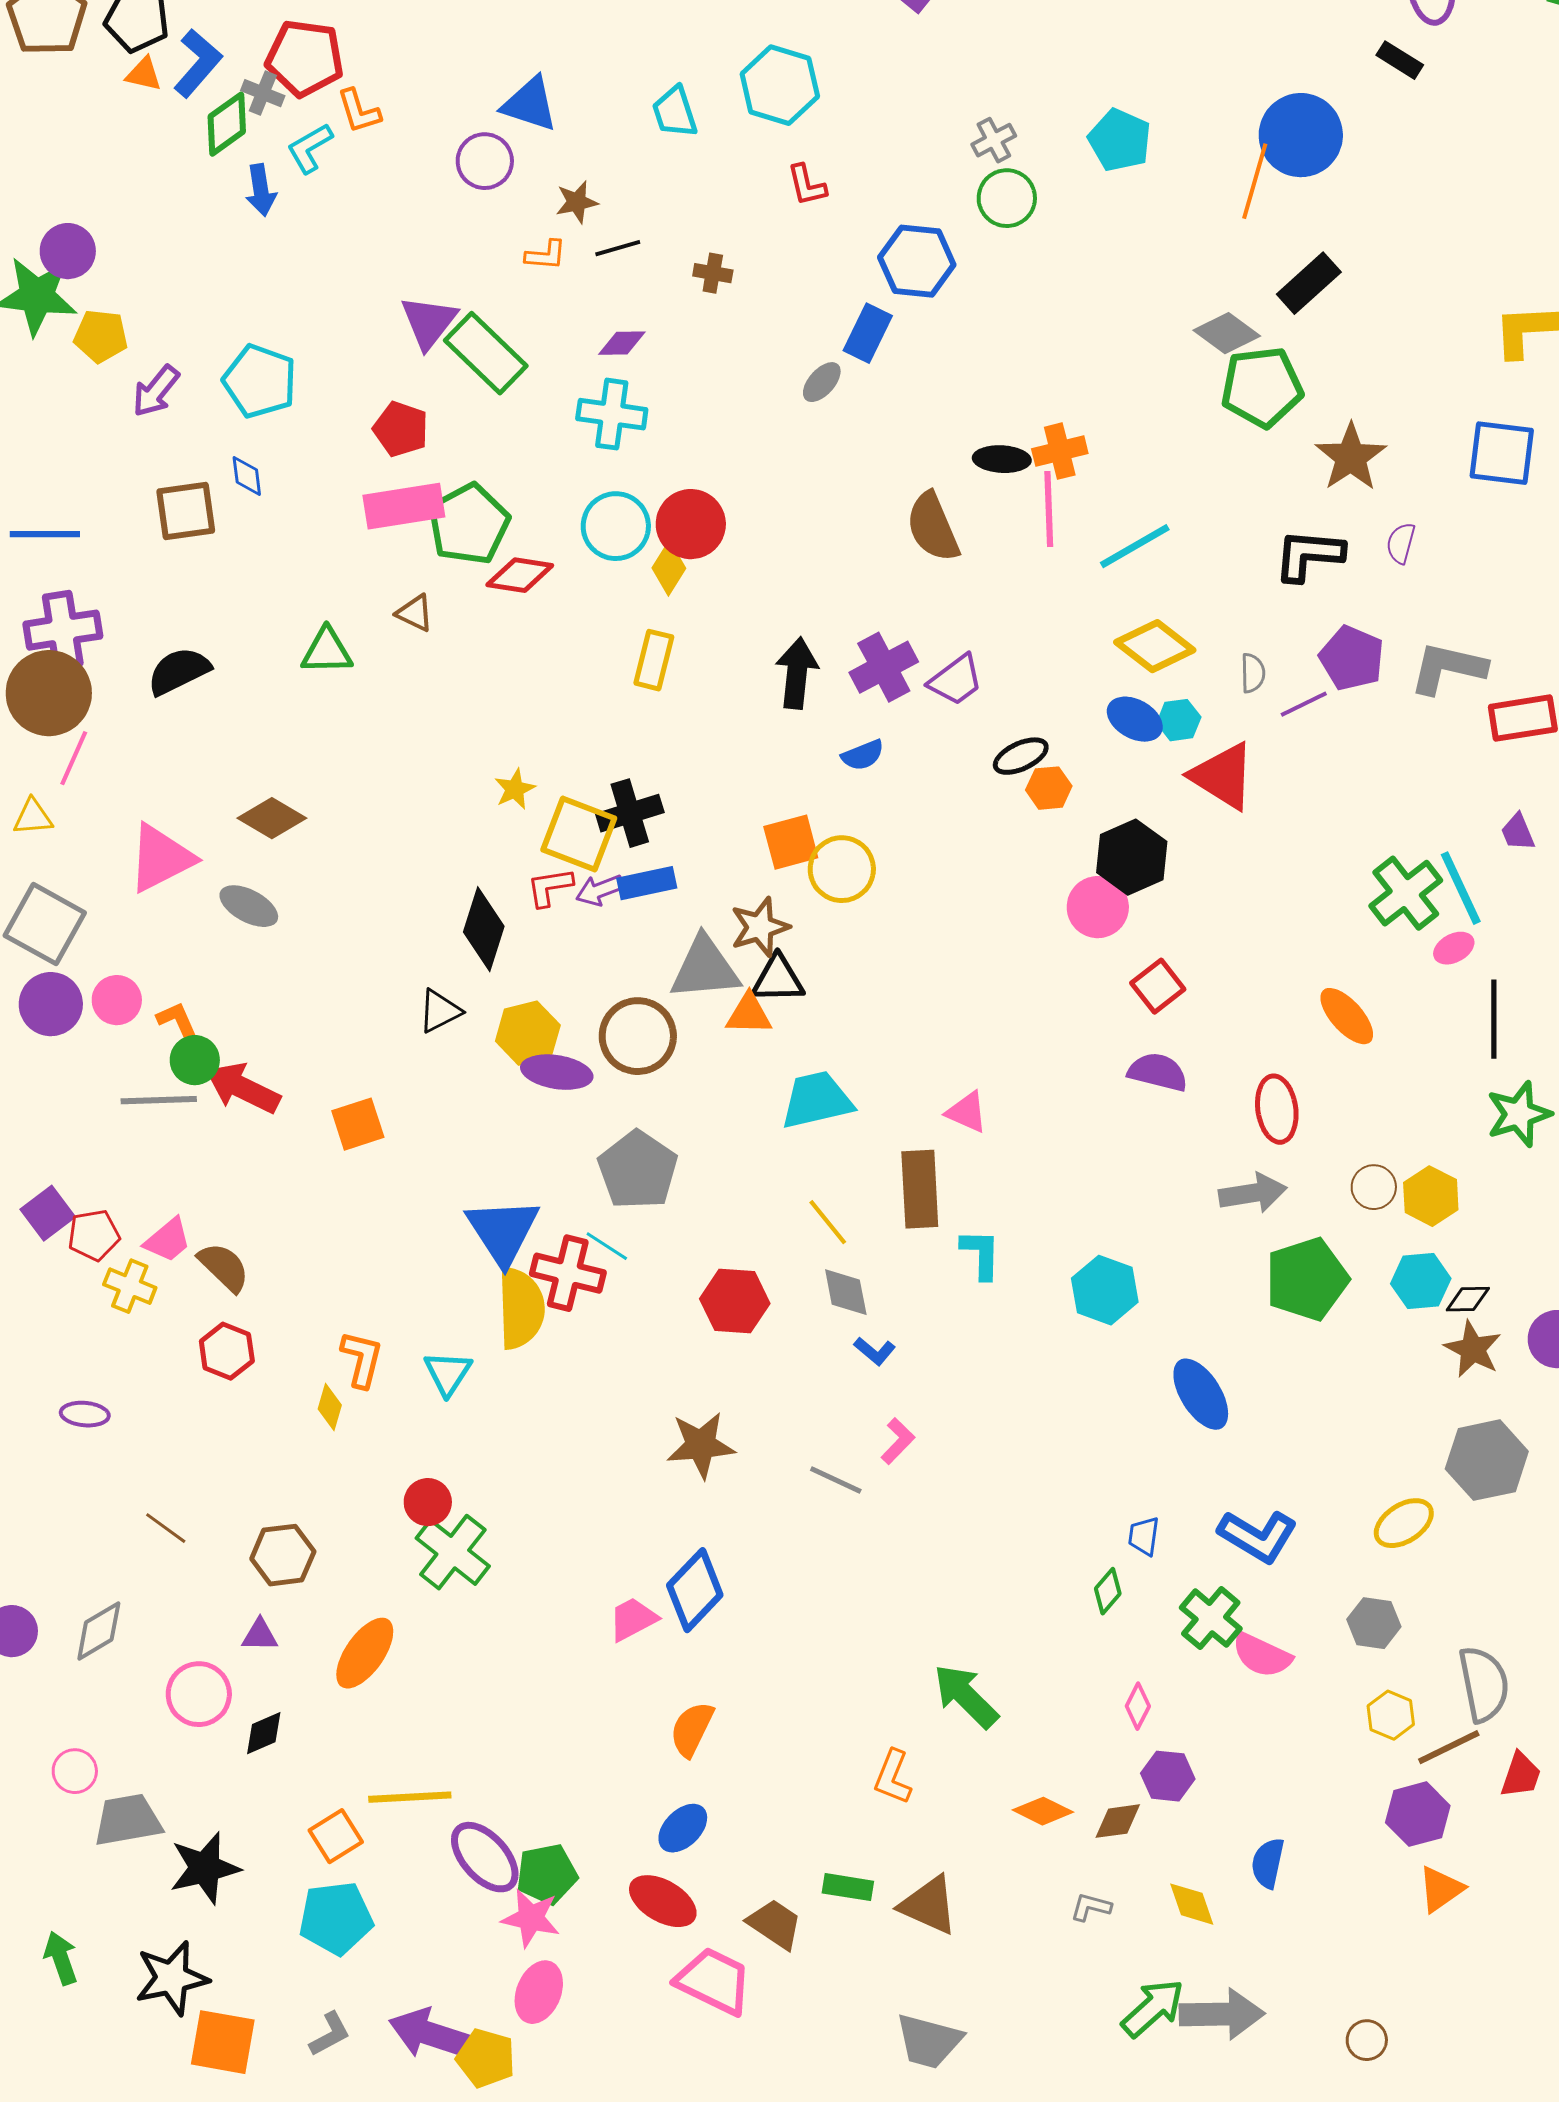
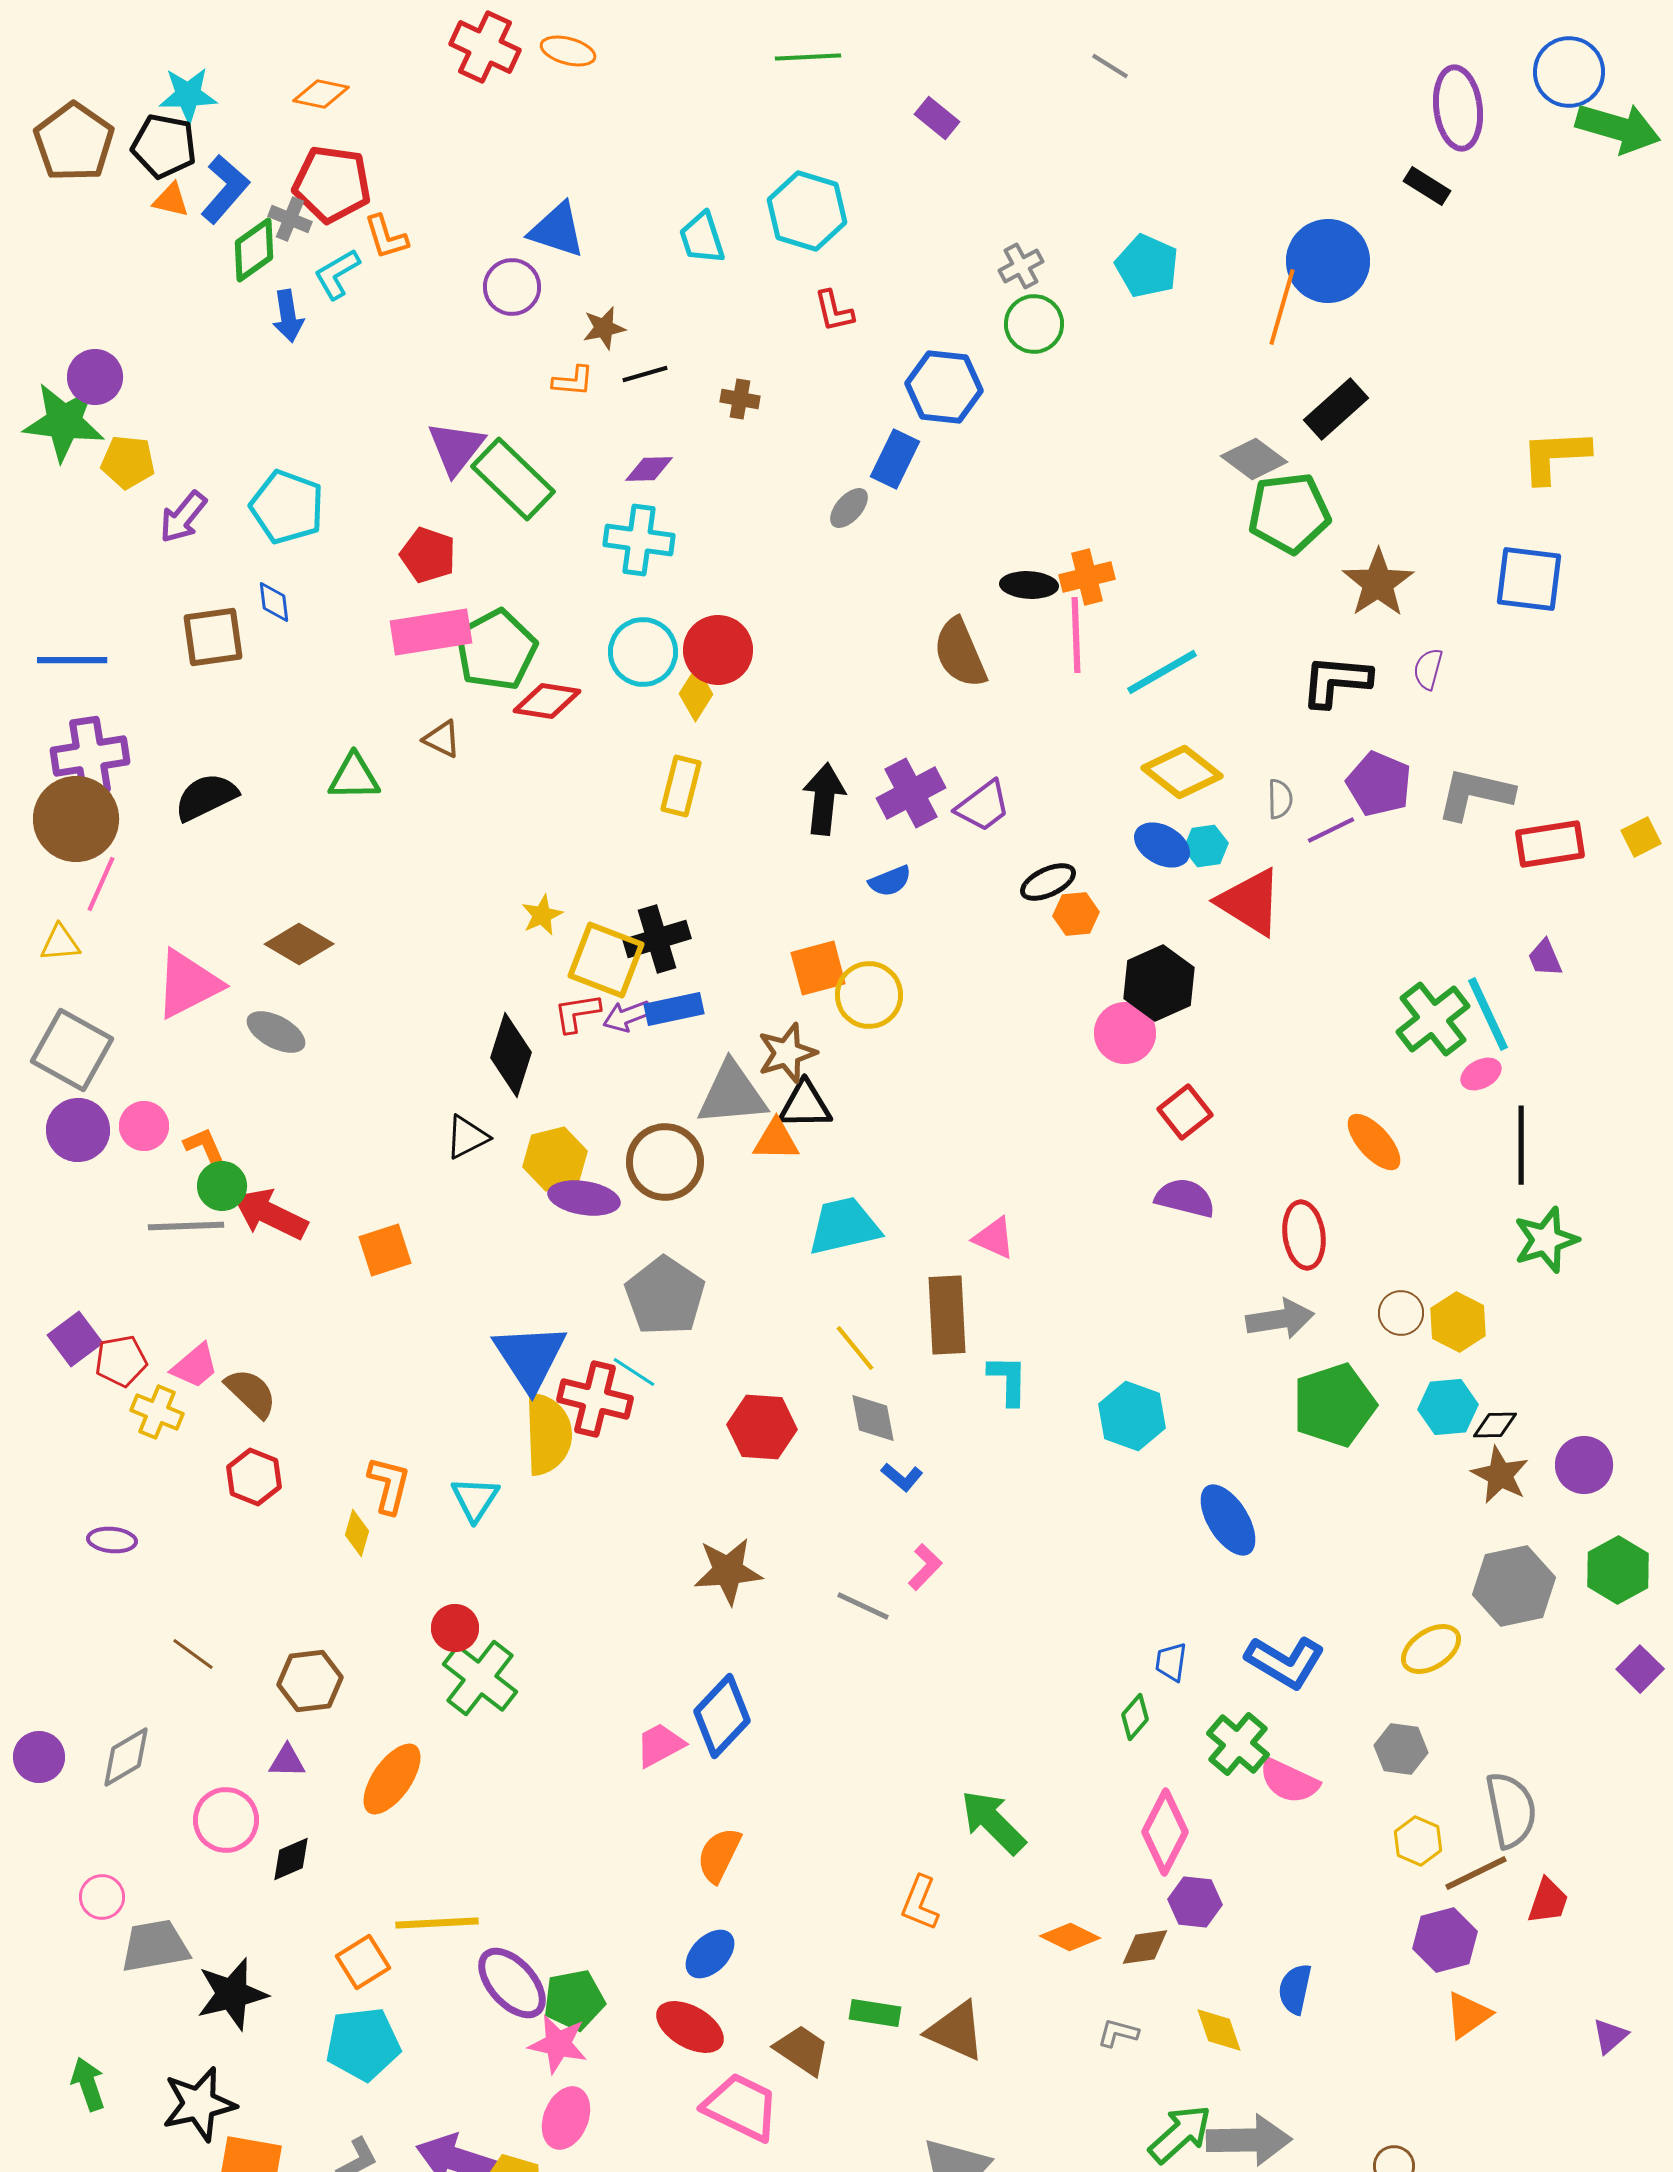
pink diamond: (1138, 1706) -> (1165, 1832), size x1.8

